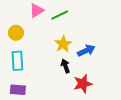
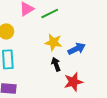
yellow star: (63, 44) -> (53, 42), turned -30

